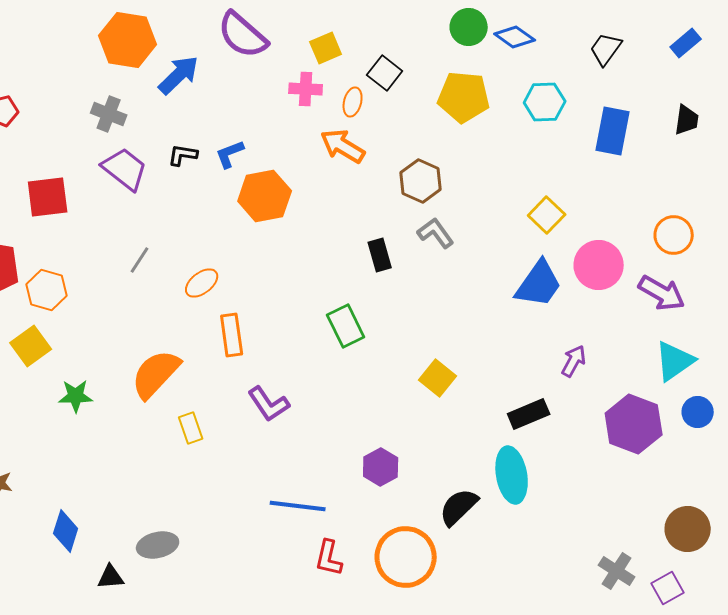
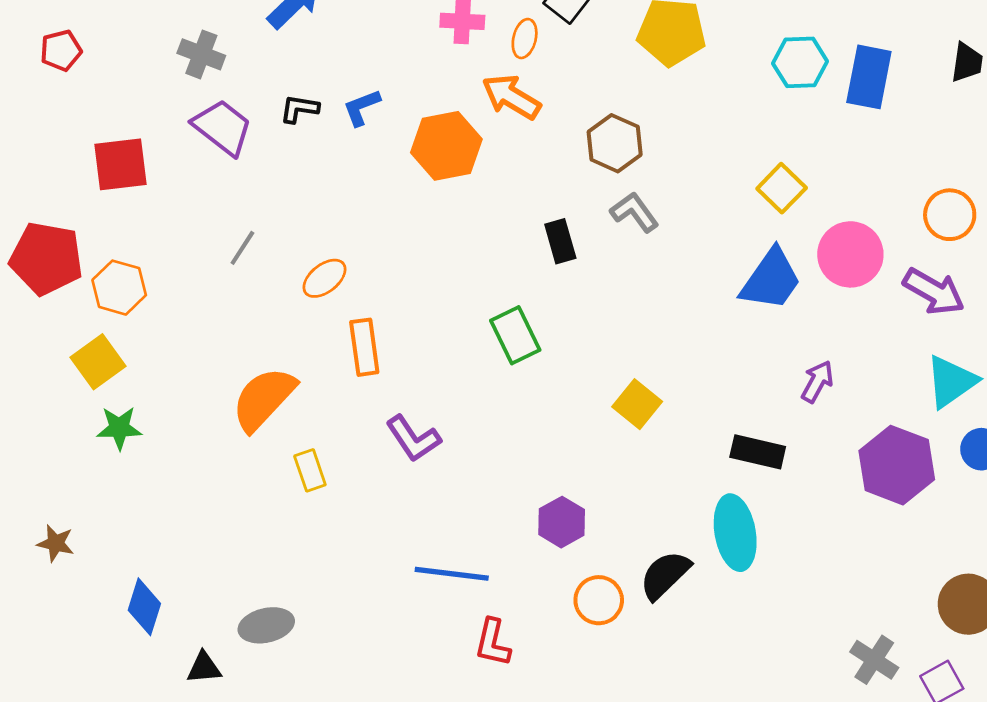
cyan hexagon: (545, 102) -> (800, 62), moved
orange hexagon: (265, 196) -> (446, 146), moved
green star: (76, 396) -> (119, 428), moved
black rectangle: (529, 414) -> (758, 452), turned 36
orange circle: (406, 557) -> (599, 600), moved, size x0.6

